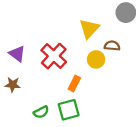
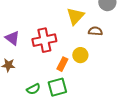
red cross: (54, 56) -> (44, 40), turned 35
yellow circle: (96, 59) -> (80, 55), moved

